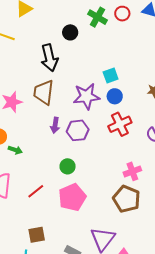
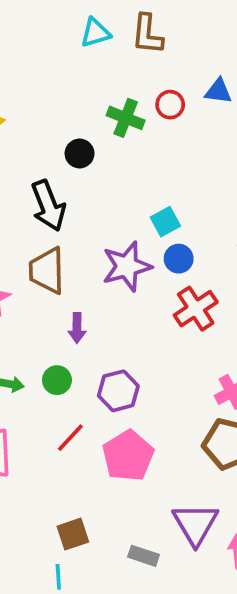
purple hexagon: (78, 130) -> (118, 391), moved
green circle: (68, 166) -> (57, 380), moved
red line: (36, 191) -> (70, 438), moved

